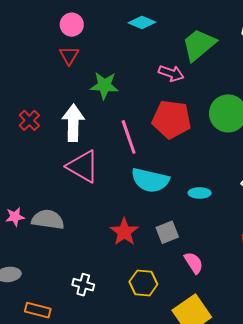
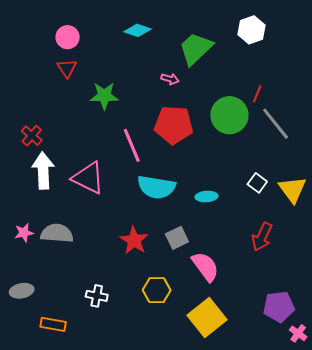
pink arrow: (171, 73) -> (170, 79), size x0.7
white arrow: (73, 123) -> (43, 170), moved
pink semicircle: (194, 263) -> (205, 267), size x1.4

